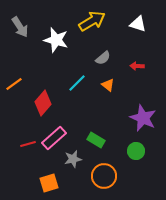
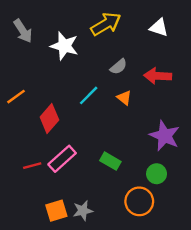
red arrow: (137, 66) -> (158, 76), size x1.6
gray star: (73, 159) -> (83, 211), moved
orange circle: (104, 176) -> (139, 201), moved

